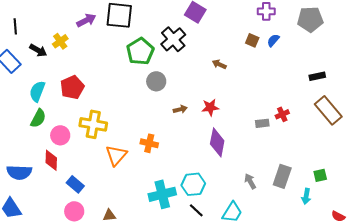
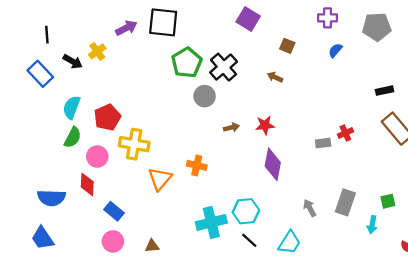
black cross: (173, 39) -> (224, 67), moved
brown square: (252, 40) -> (287, 46), moved
red pentagon: (72, 87) -> (107, 117), moved

